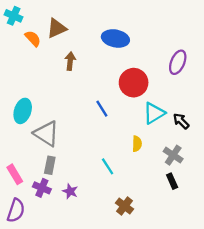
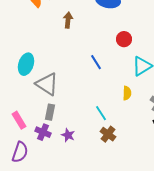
red circle: (134, 83) -> (124, 39), size x0.6
brown cross: (125, 206) -> (108, 134), moved

